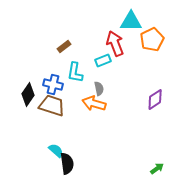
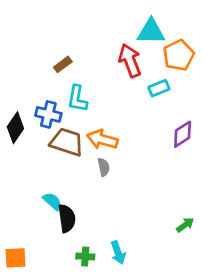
cyan rectangle: (103, 60) -> (159, 88), moved
gray semicircle: (99, 88) -> (104, 167), moved
brown trapezoid: (52, 105) -> (67, 142), moved

